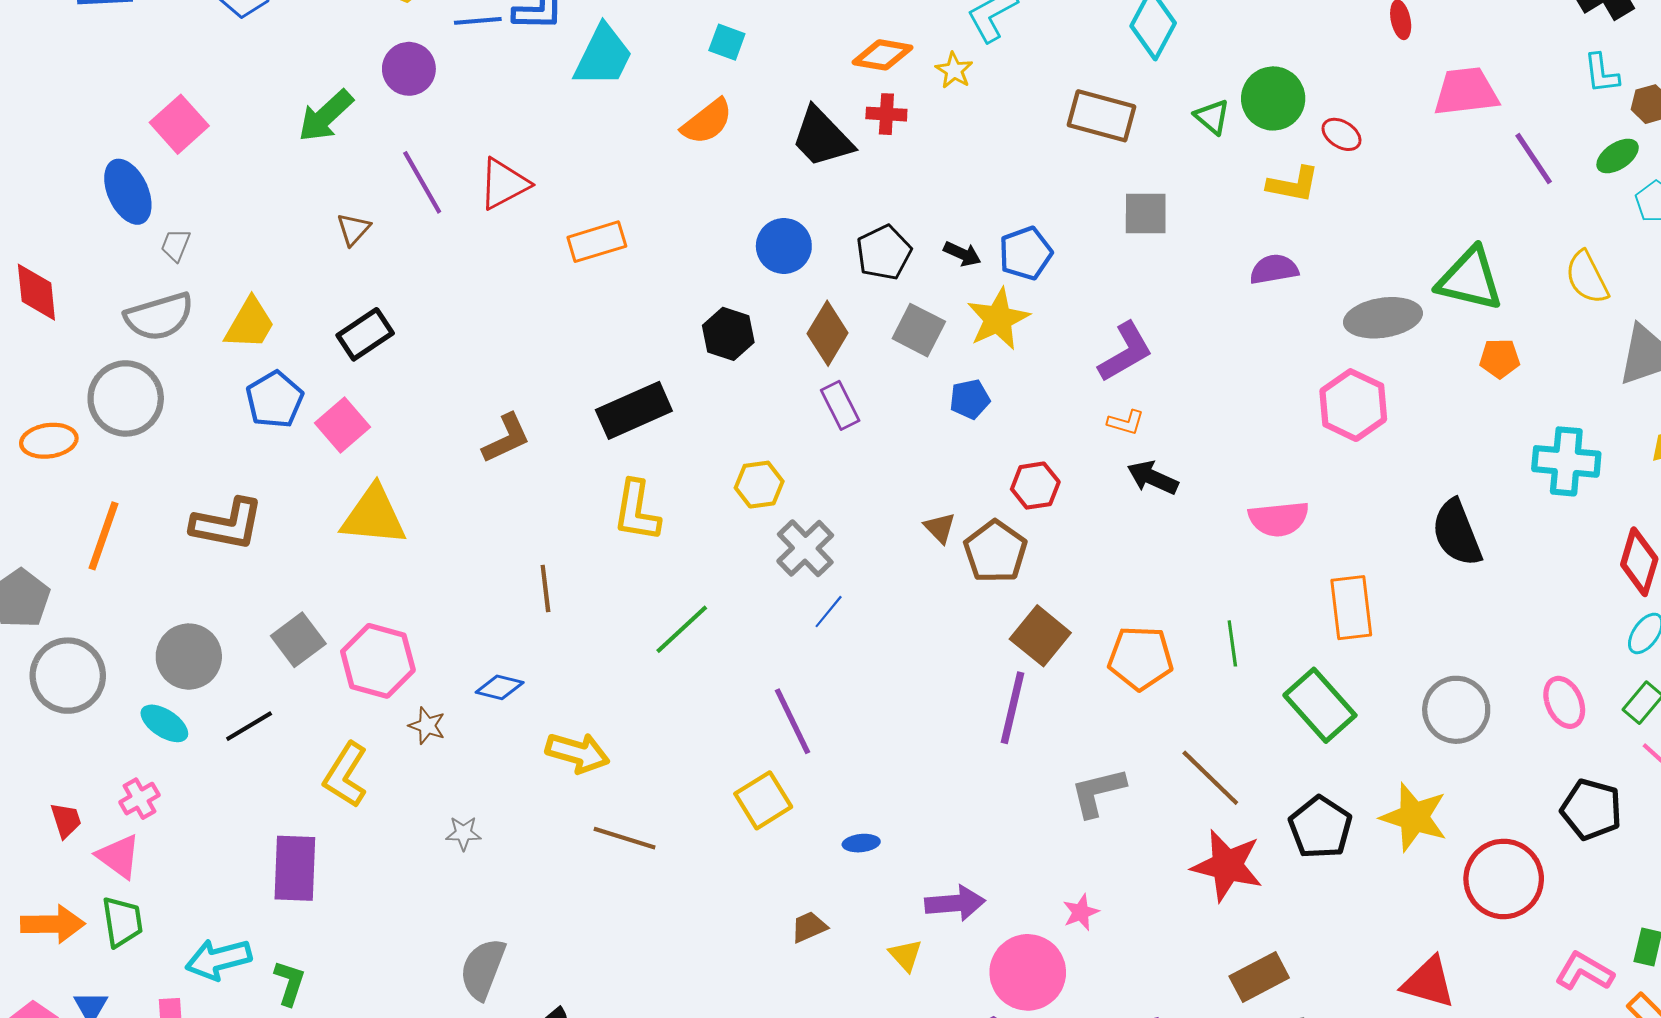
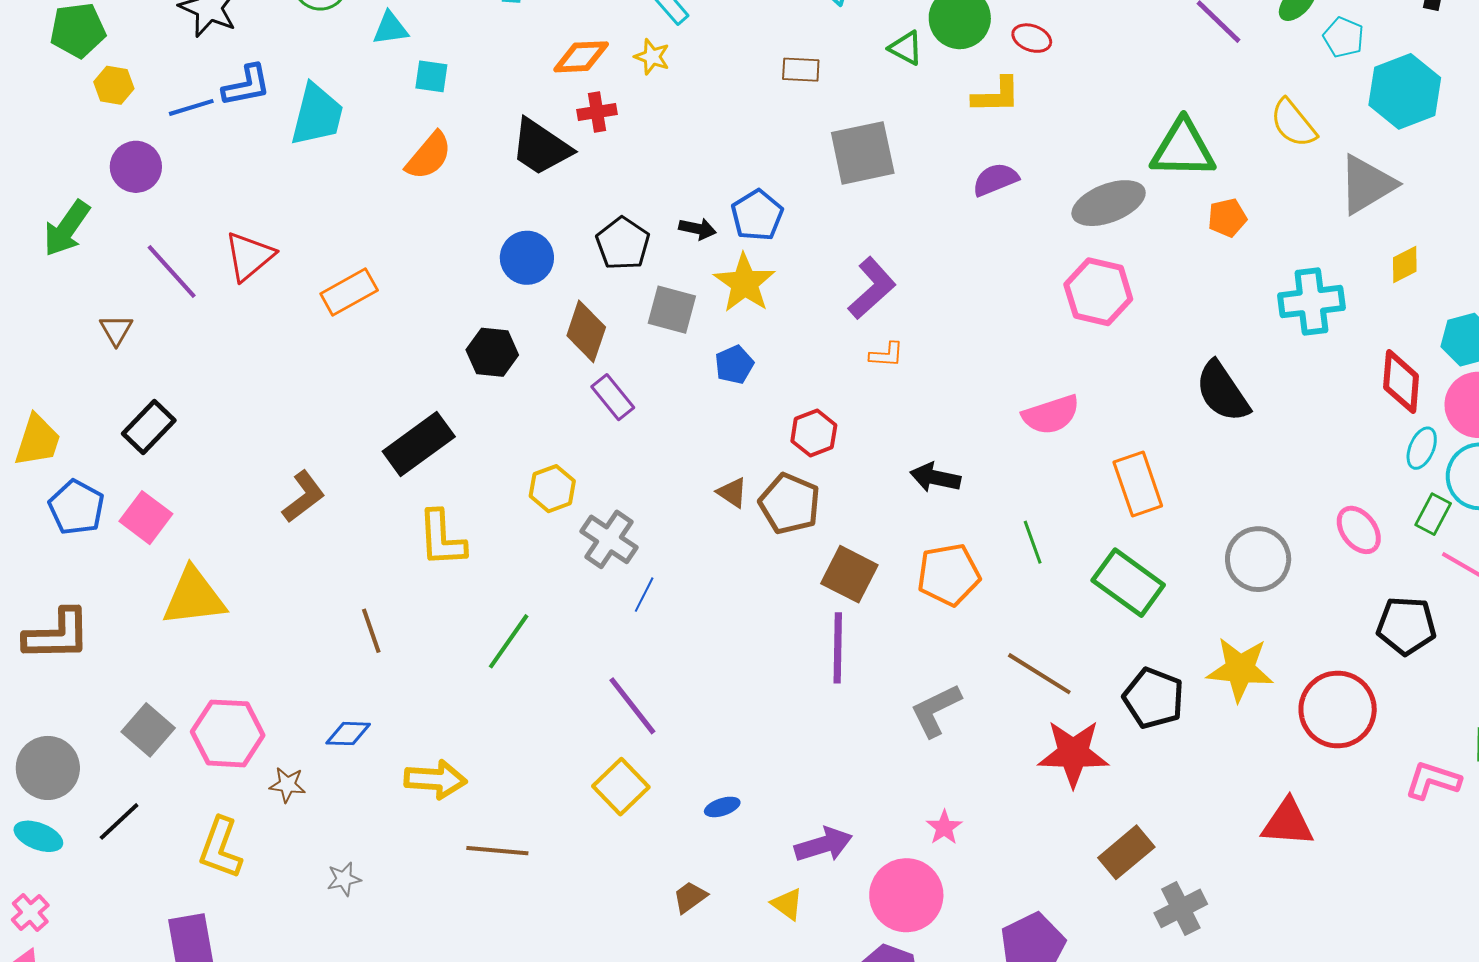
brown rectangle: (1101, 116) -> (801, 70), size x0.6
gray square: (1146, 213) -> (863, 153), size x1.4
black arrow: (1153, 478) -> (935, 478), moved

